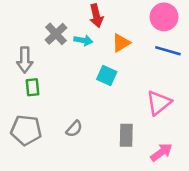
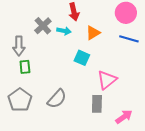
pink triangle: (159, 103) -> (107, 80), moved
gray semicircle: (74, 129) -> (57, 99), size x1.5
gray pentagon: (26, 130) -> (20, 100), turned 30

